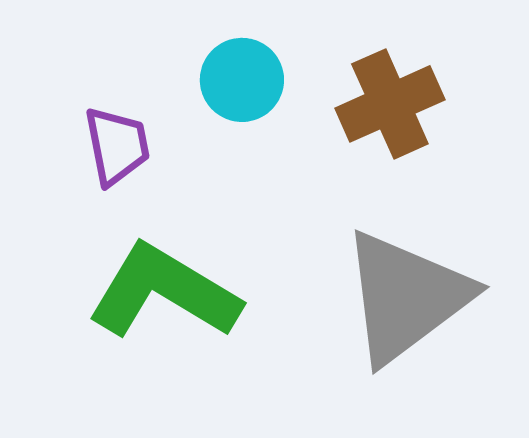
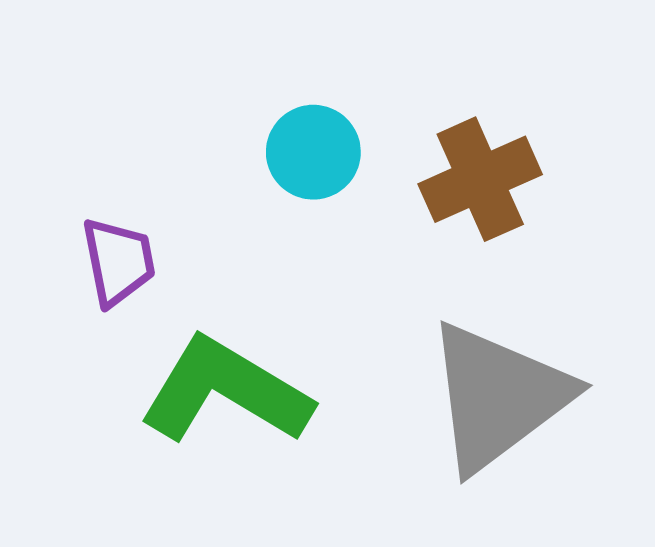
purple trapezoid: (117, 146) -> (118, 261), moved

